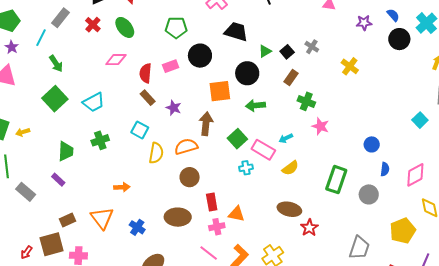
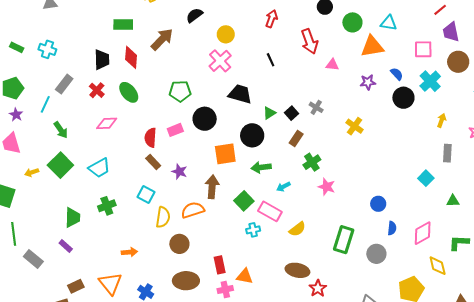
pink diamond: (116, 60) -> (107, 123), moved
green cross: (306, 101) -> (312, 162), turned 36
yellow arrow: (23, 132) -> (32, 172), moved
cyan arrow: (286, 138) -> (283, 187), moved
brown circle: (190, 177) -> (179, 244), moved

